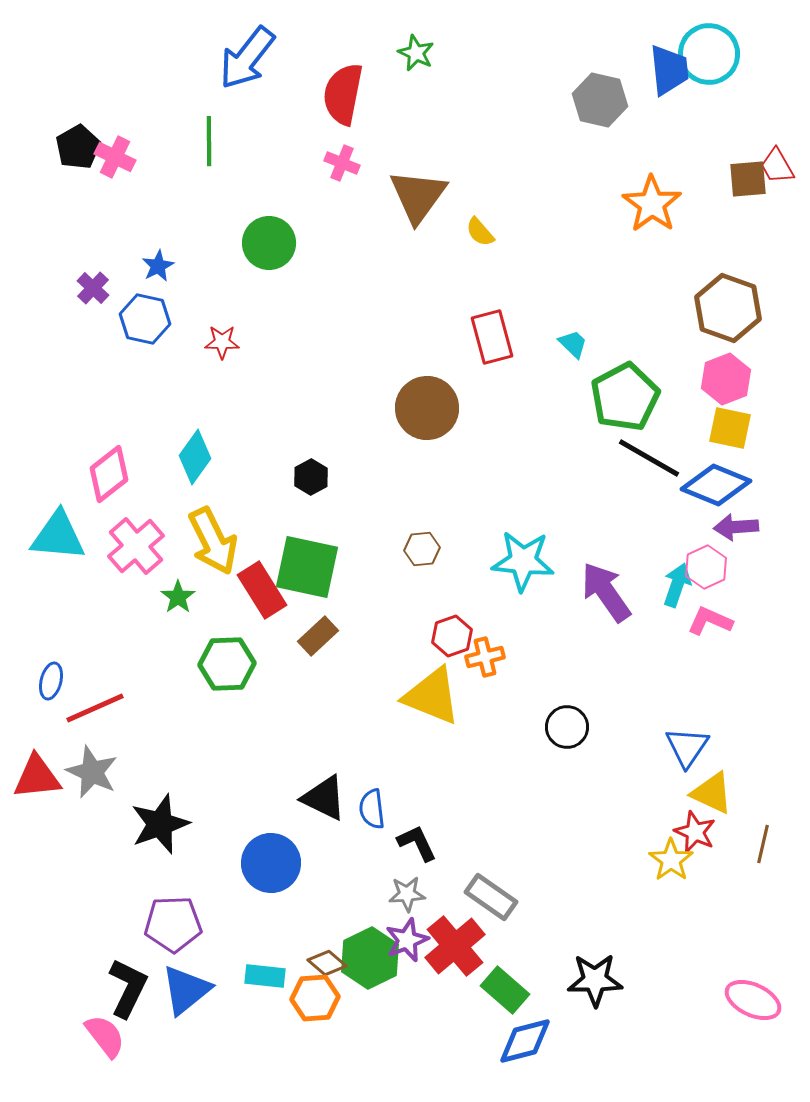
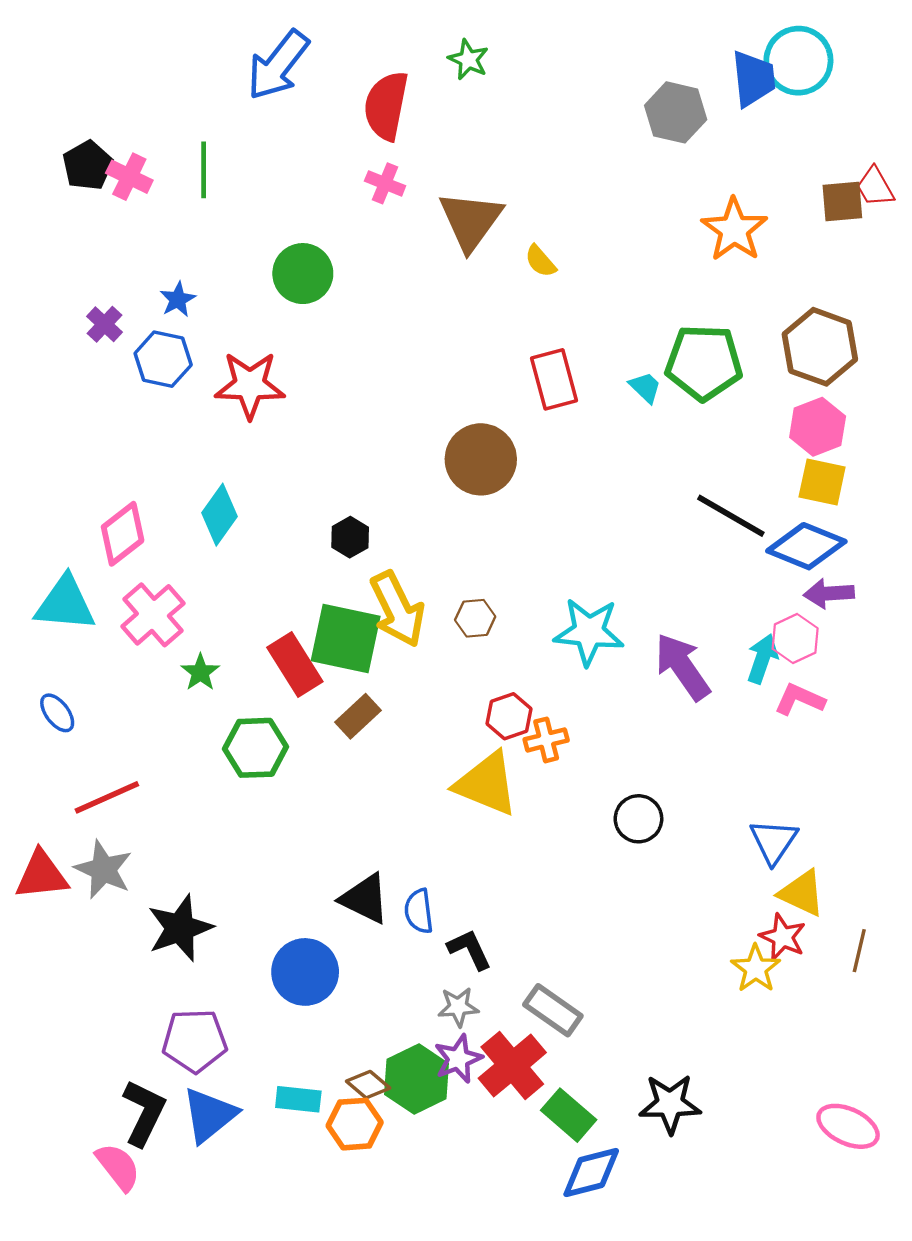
green line: (209, 141) -> (204, 170), moved
red star: (222, 342) -> (250, 385), size x1.8
green pentagon: (625, 397) -> (704, 363), moved, turned 30
yellow arrow: (213, 541) -> (397, 609), moved
blue ellipse: (51, 681) -> (57, 713), moved, turned -51

